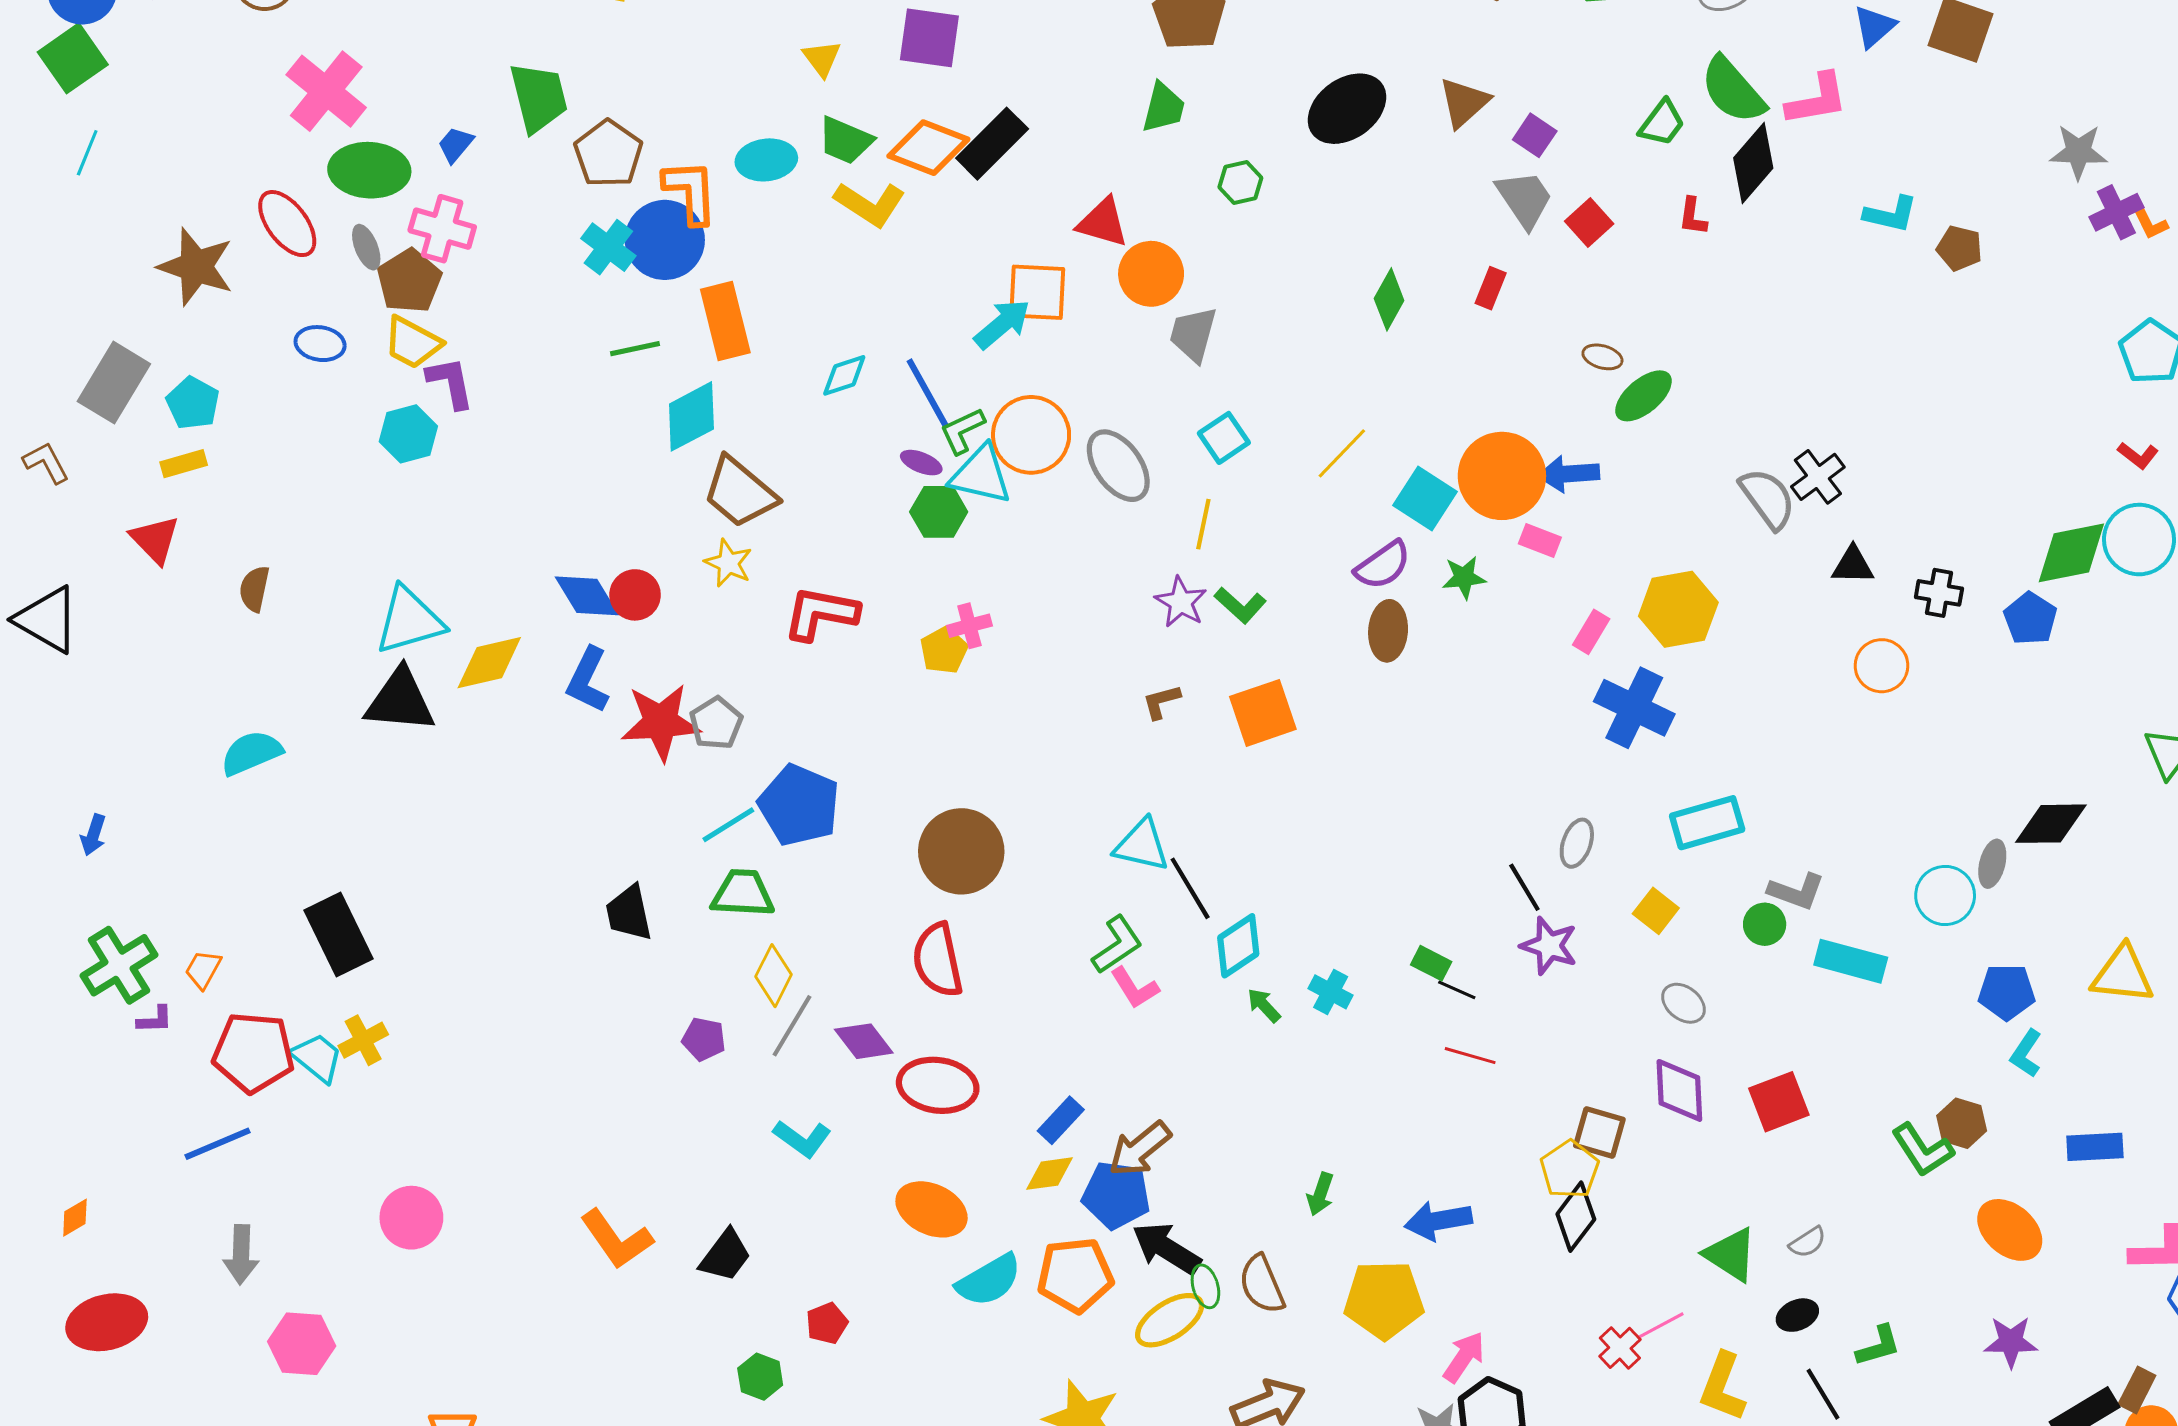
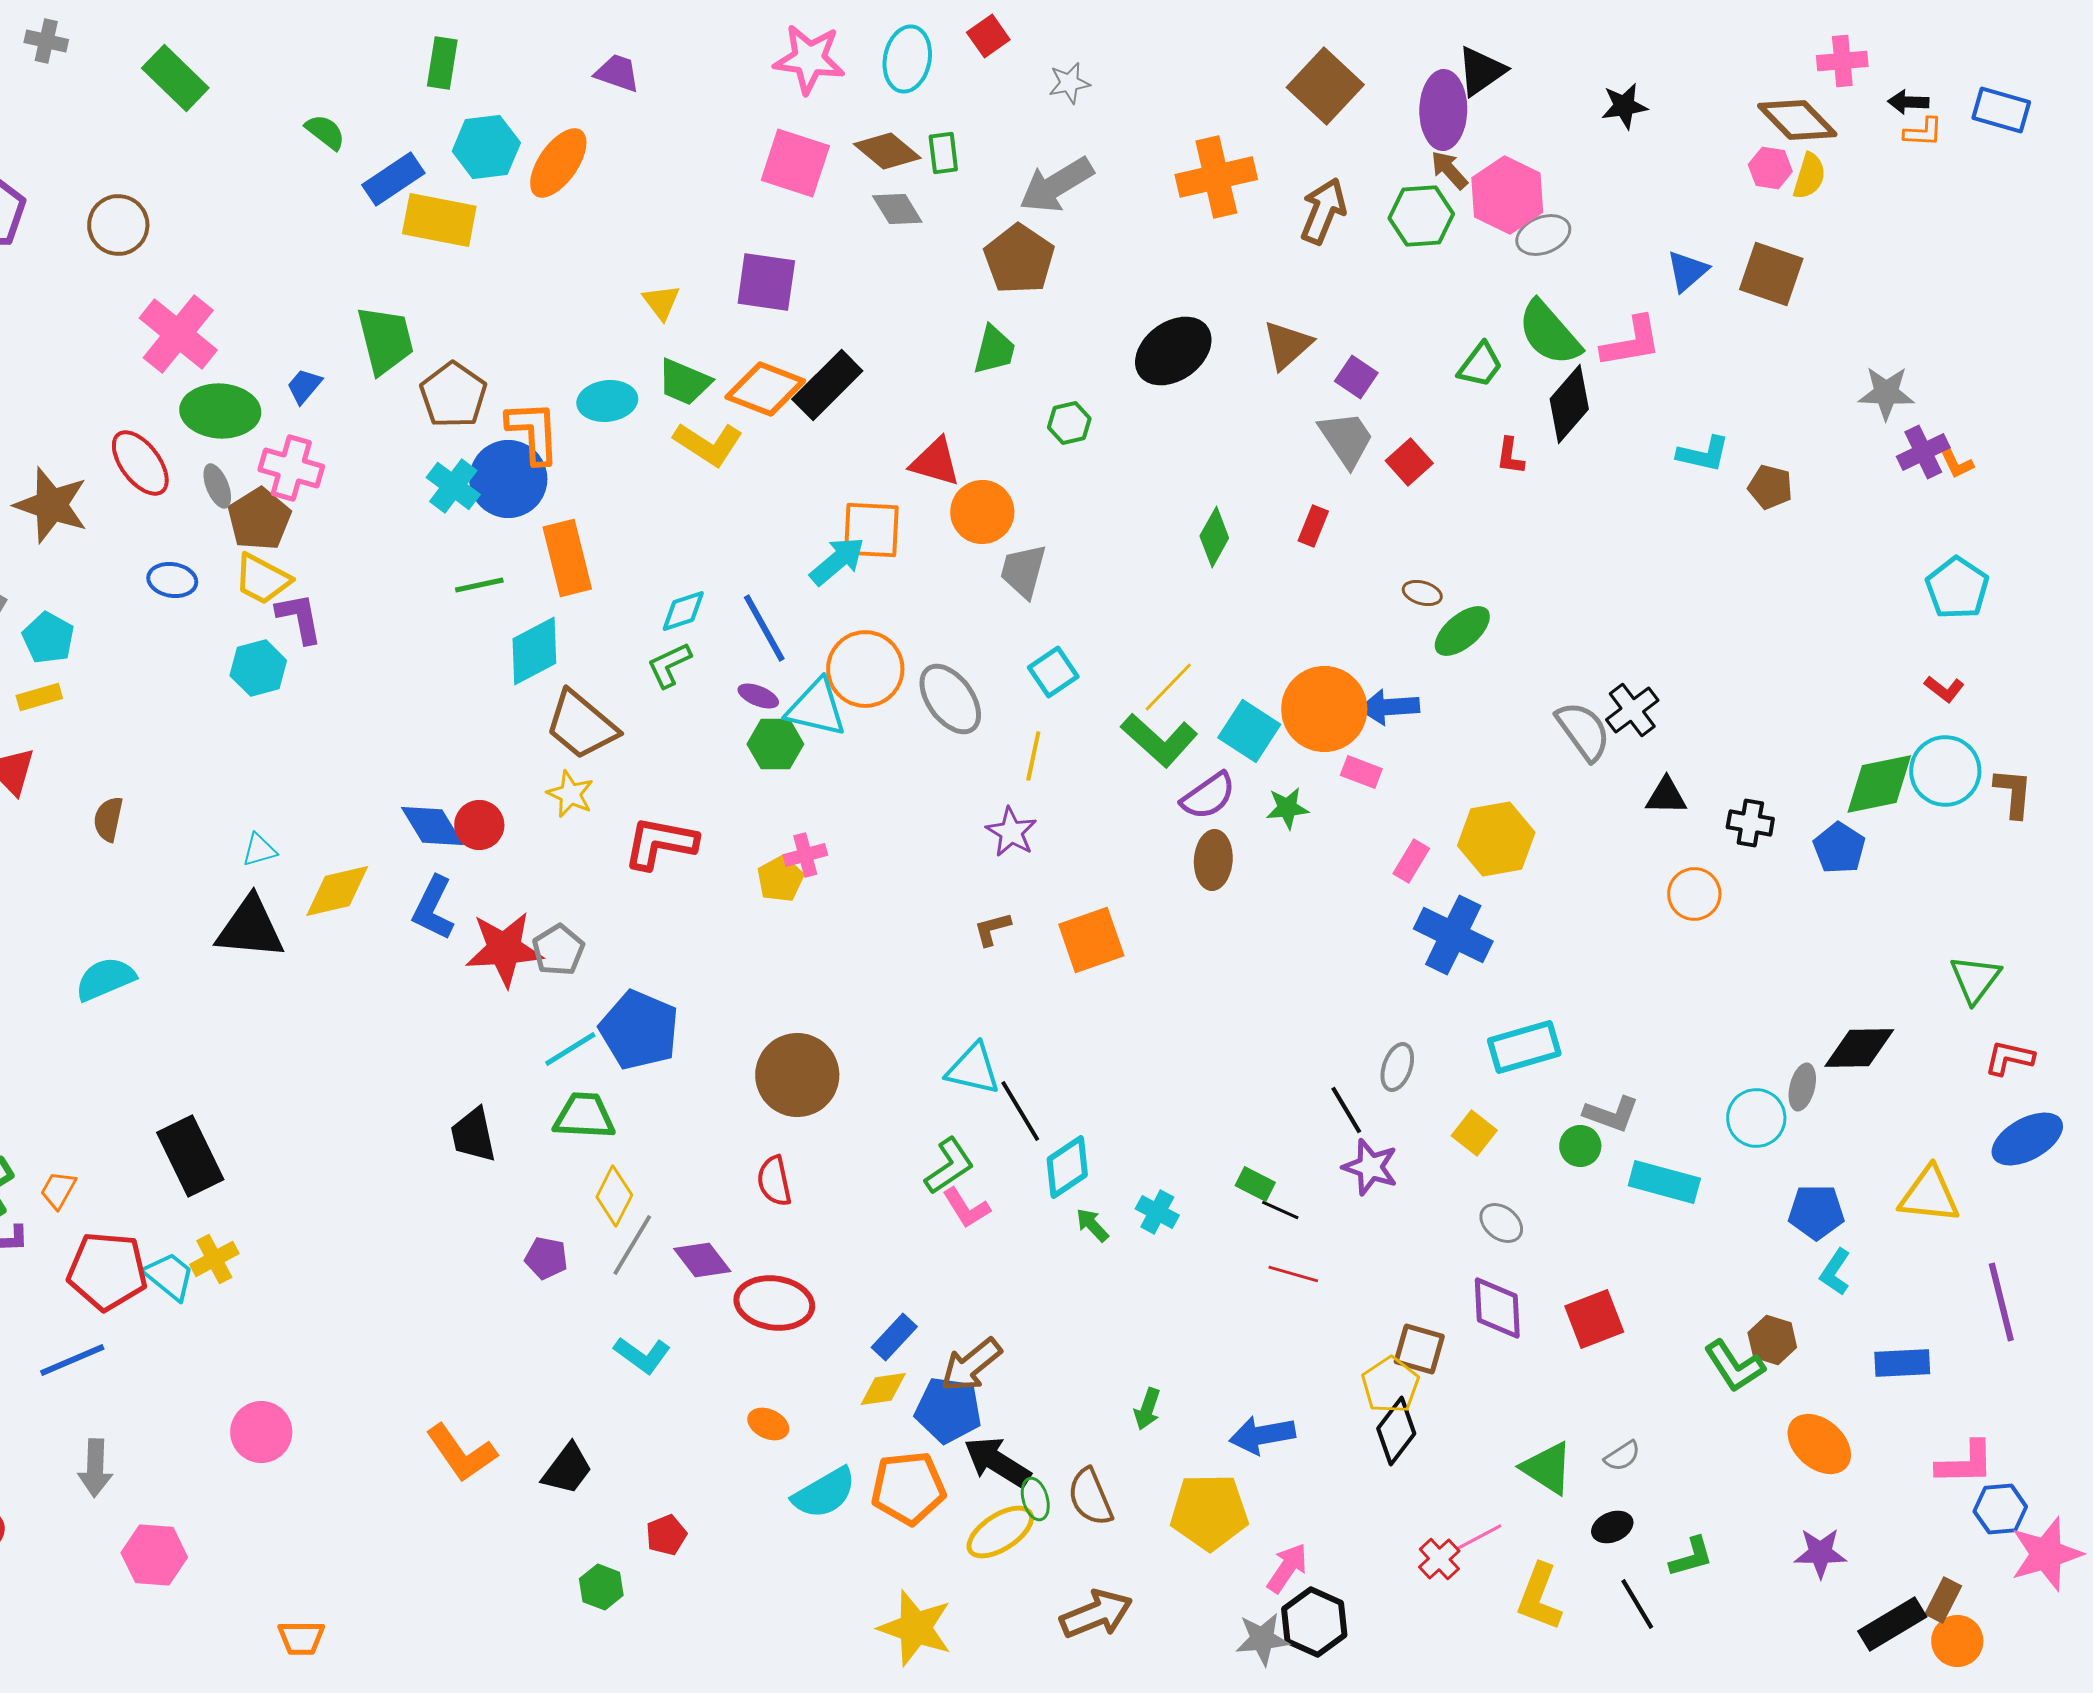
green L-shape: (962, 431) -> (669, 665), moved
green L-shape: (1240, 605) -> (1159, 740), moved, size x1.5
cyan triangle: (409, 621) -> (259, 850), size x0.5
red semicircle: (938, 960) -> (774, 1181), size x0.7
orange ellipse: (932, 1209) -> (768, 1424), size x0.6

